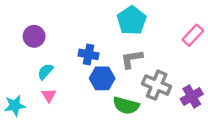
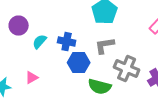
cyan semicircle: (45, 71) -> (40, 42), moved
pink triangle: (49, 95) -> (32, 78), turned 32

